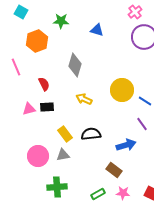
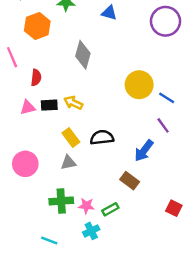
red semicircle: (44, 84) -> (36, 78), moved, turned 32
yellow arrow: (84, 99) -> (73, 103), moved
blue arrow: (126, 145) -> (144, 151), turned 144
pink circle: (38, 156) -> (25, 164), moved
pink star: (123, 193) -> (86, 206), moved

